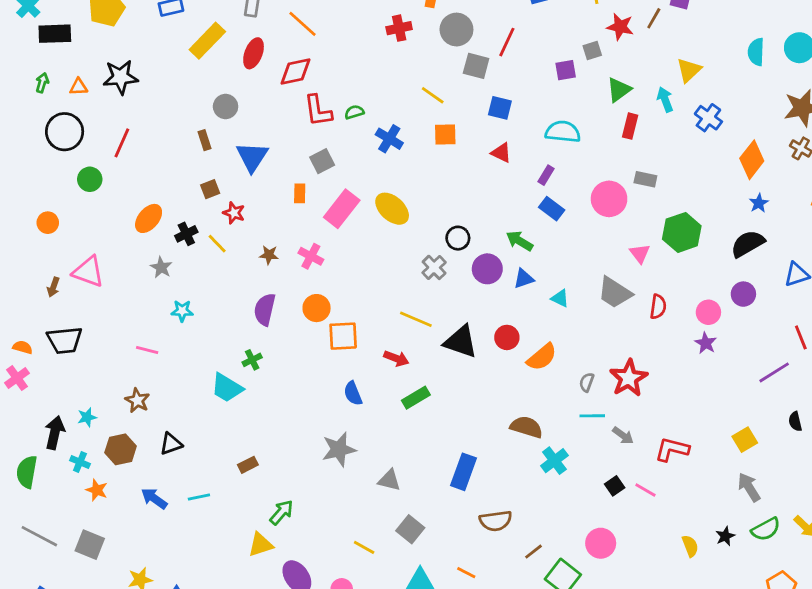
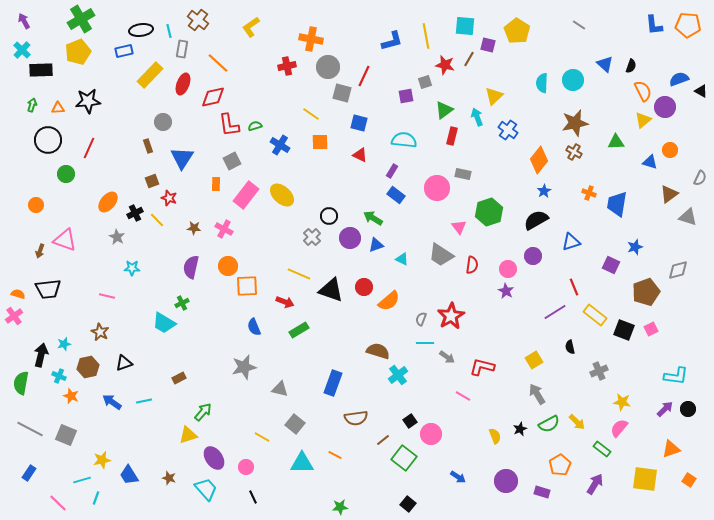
black square: (615, 486) -> (410, 421), moved

